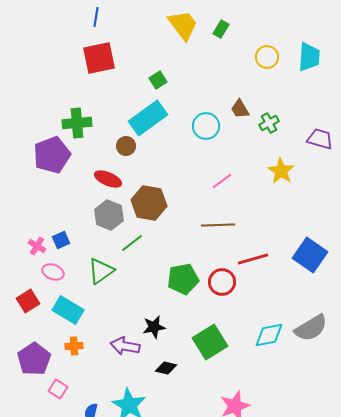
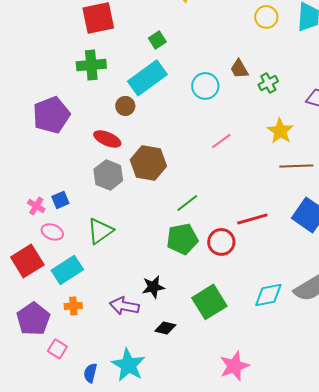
green cross: (77, 123) -> (91, 65), moved
brown line: (218, 225) -> (296, 166), moved
green line: (132, 243) -> (187, 203), moved
red square: (28, 301) -> (27, 261), size x1.4
cyan rectangle: (68, 310) -> (67, 270), turned -64

